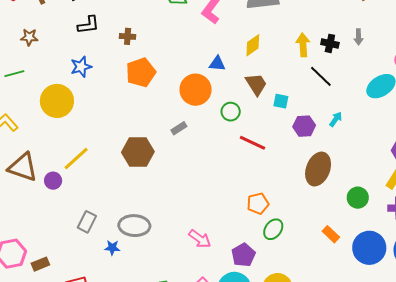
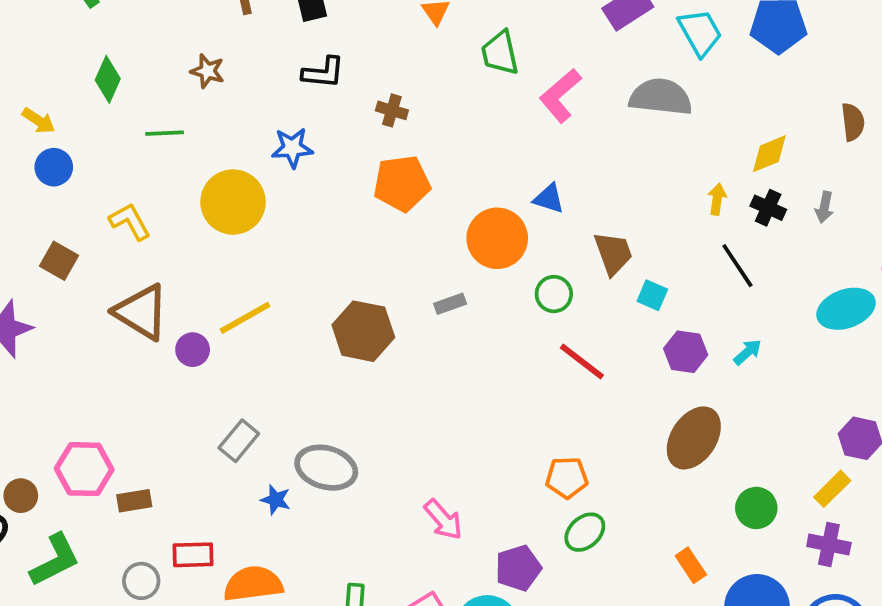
yellow diamond: (253, 45) -> (769, 154), moved
yellow arrow: (303, 45) -> (717, 199), size x0.7

